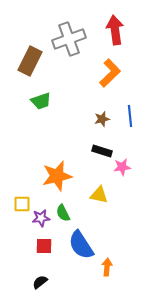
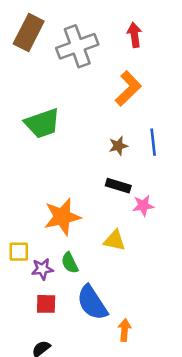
red arrow: (115, 30) -> (134, 35), size x0.7
brown rectangle: (30, 61) -> (29, 33), moved
green trapezoid: (41, 101) -> (42, 123), size x1.4

